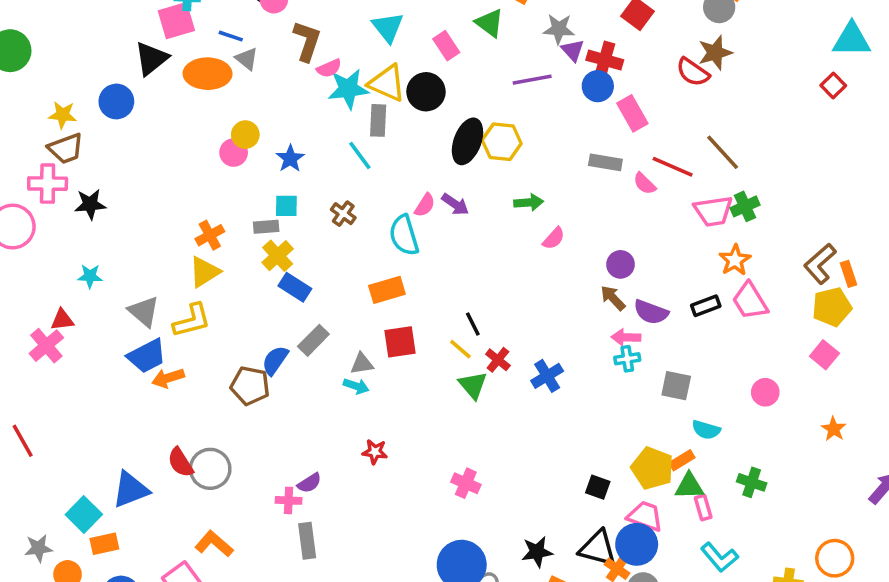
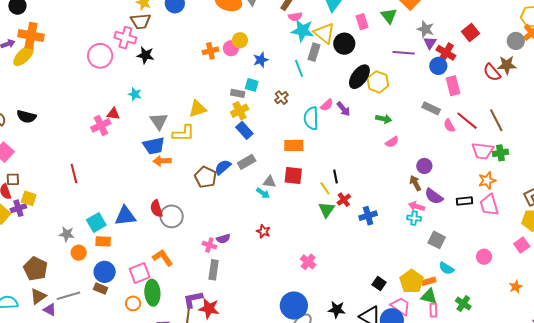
orange cross: (210, 235) -> (210, 51), moved

